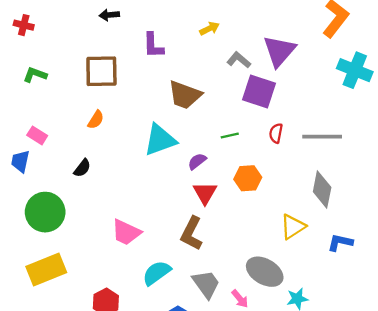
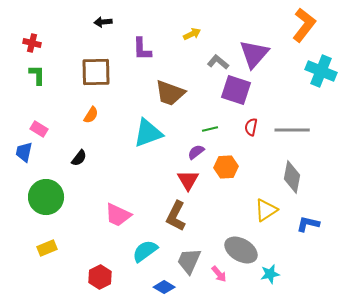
red cross: (24, 25) -> (32, 43), moved
green L-shape: (35, 75) -> (37, 75), turned 70
purple semicircle: (197, 161) -> (196, 152), moved
yellow rectangle: (46, 269) -> (47, 248), size x0.6
gray trapezoid: (206, 284) -> (189, 261), turned -120

